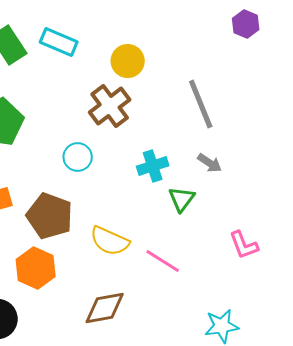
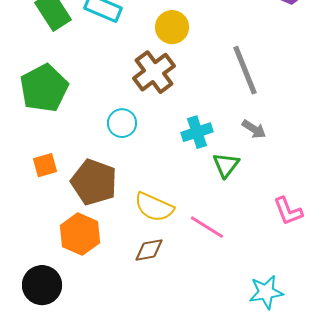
brown diamond: (105, 308) -> (149, 250), moved, size x0.7

